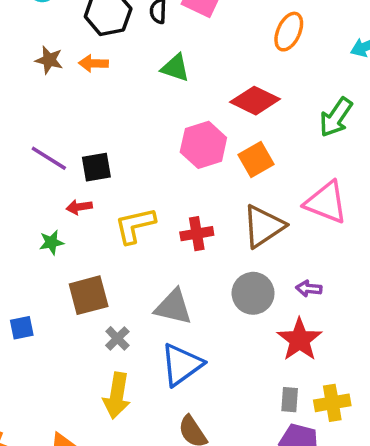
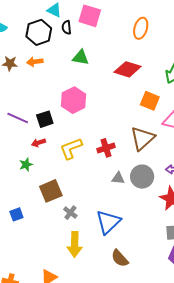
pink hexagon: (203, 145) -> (74, 100), moved
orange square: (256, 160) -> (150, 101), moved, turned -30
gray triangle: (173, 307) -> (118, 178), moved, size x0.6

